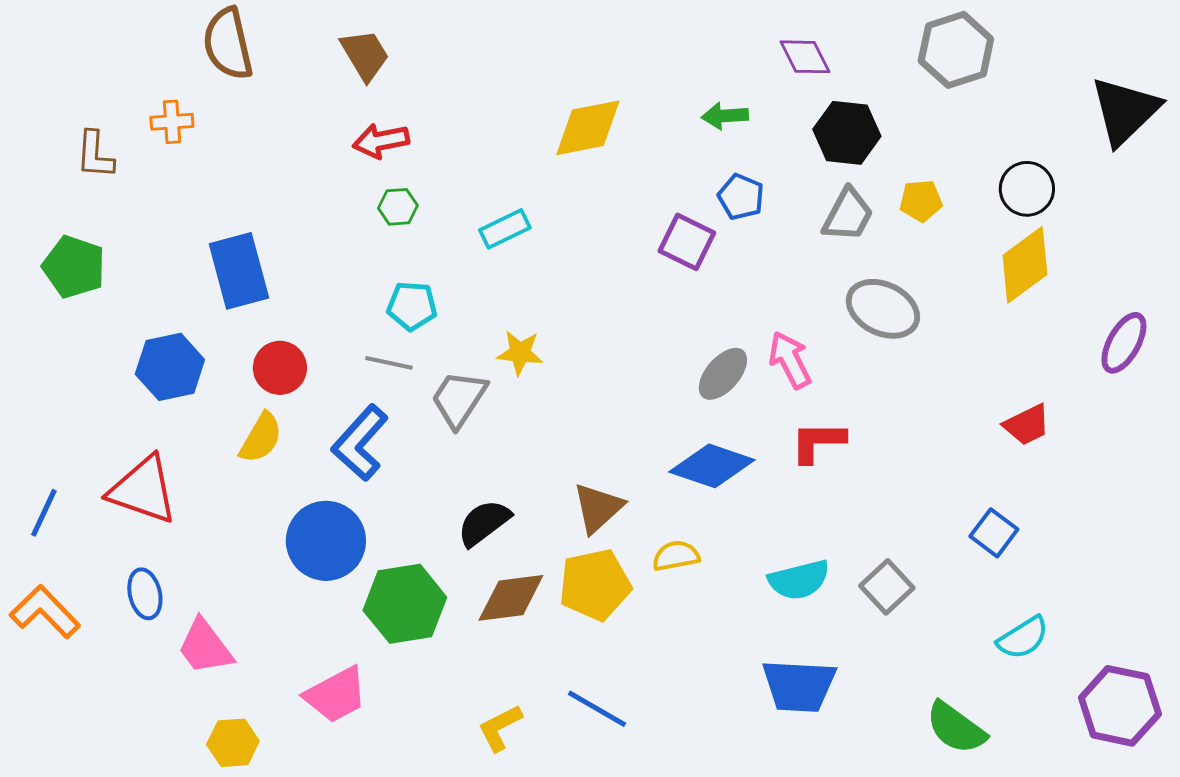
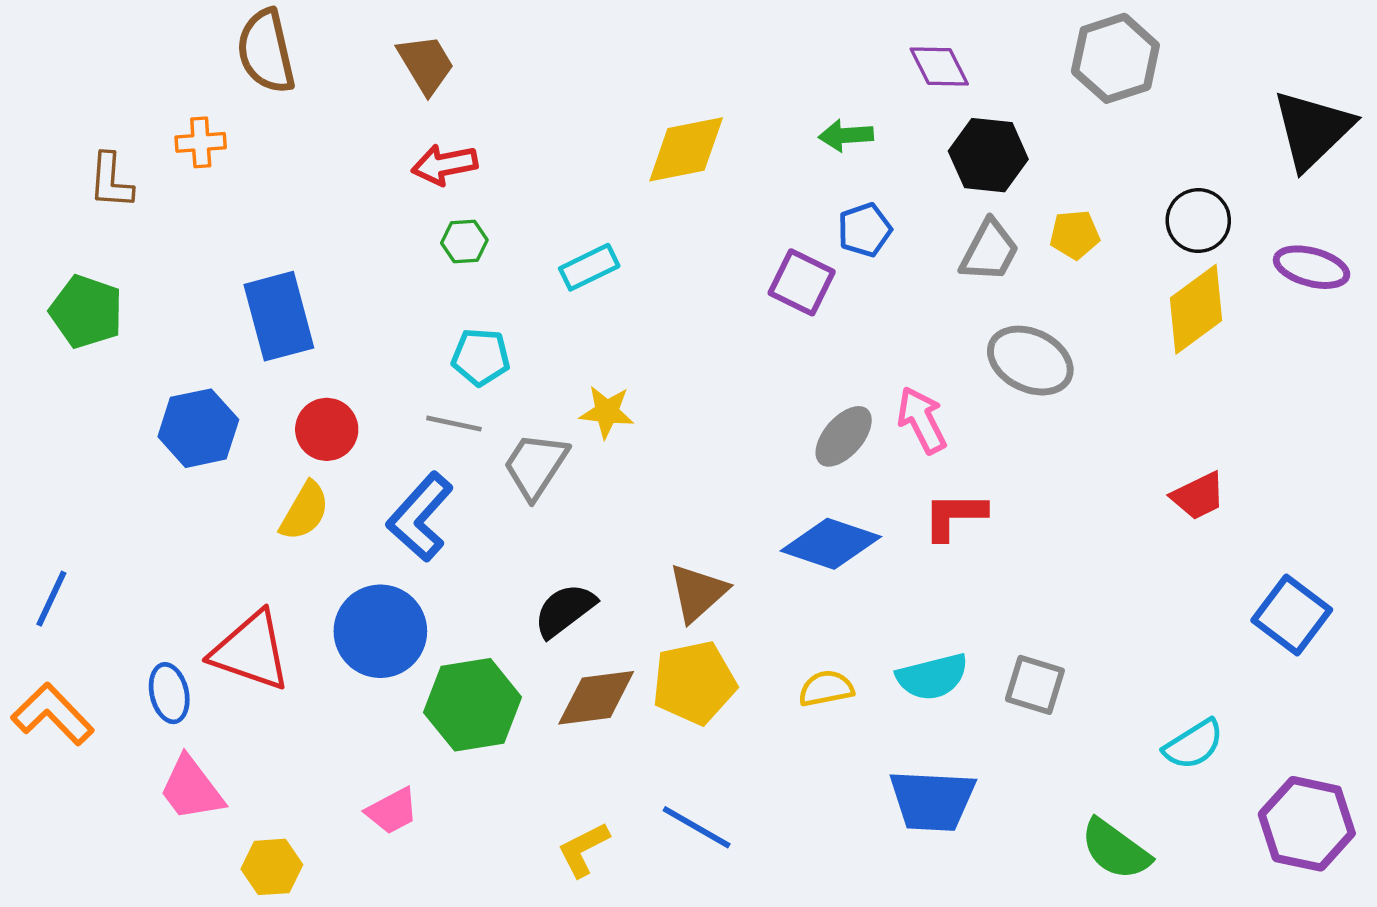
blue pentagon: (741, 197) -> (865, 230), turned 30
purple ellipse: (1124, 343) -> (1311, 267), moved, turned 76
red triangle: (143, 490) -> (251, 651), moved
blue square: (994, 533) -> (1292, 615), moved, size x1.4
yellow semicircle: (676, 556) -> (826, 688), moved
gray square: (887, 587) -> (1035, 685), turned -30
pink trapezoid: (205, 647) -> (191, 789), moved
pink trapezoid: (336, 695) -> (392, 811), size x0.7

